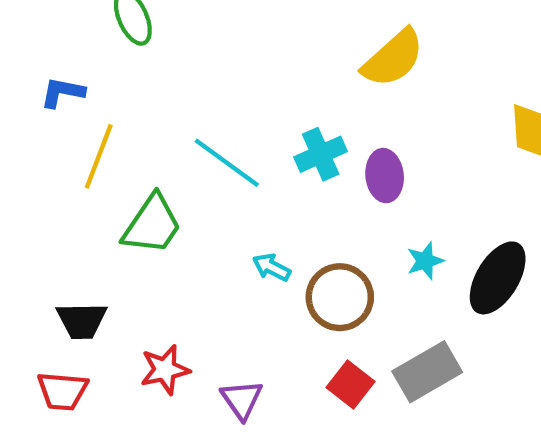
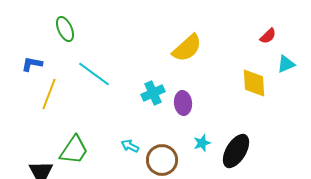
cyan line: (227, 163) -> (94, 74), moved
green trapezoid: (152, 225) -> (74, 150), moved

